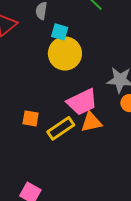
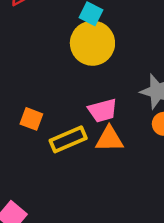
pink trapezoid: (82, 102) -> (103, 110), size x0.7

